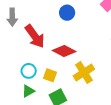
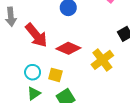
yellow cross: (84, 73) -> (102, 60), moved

